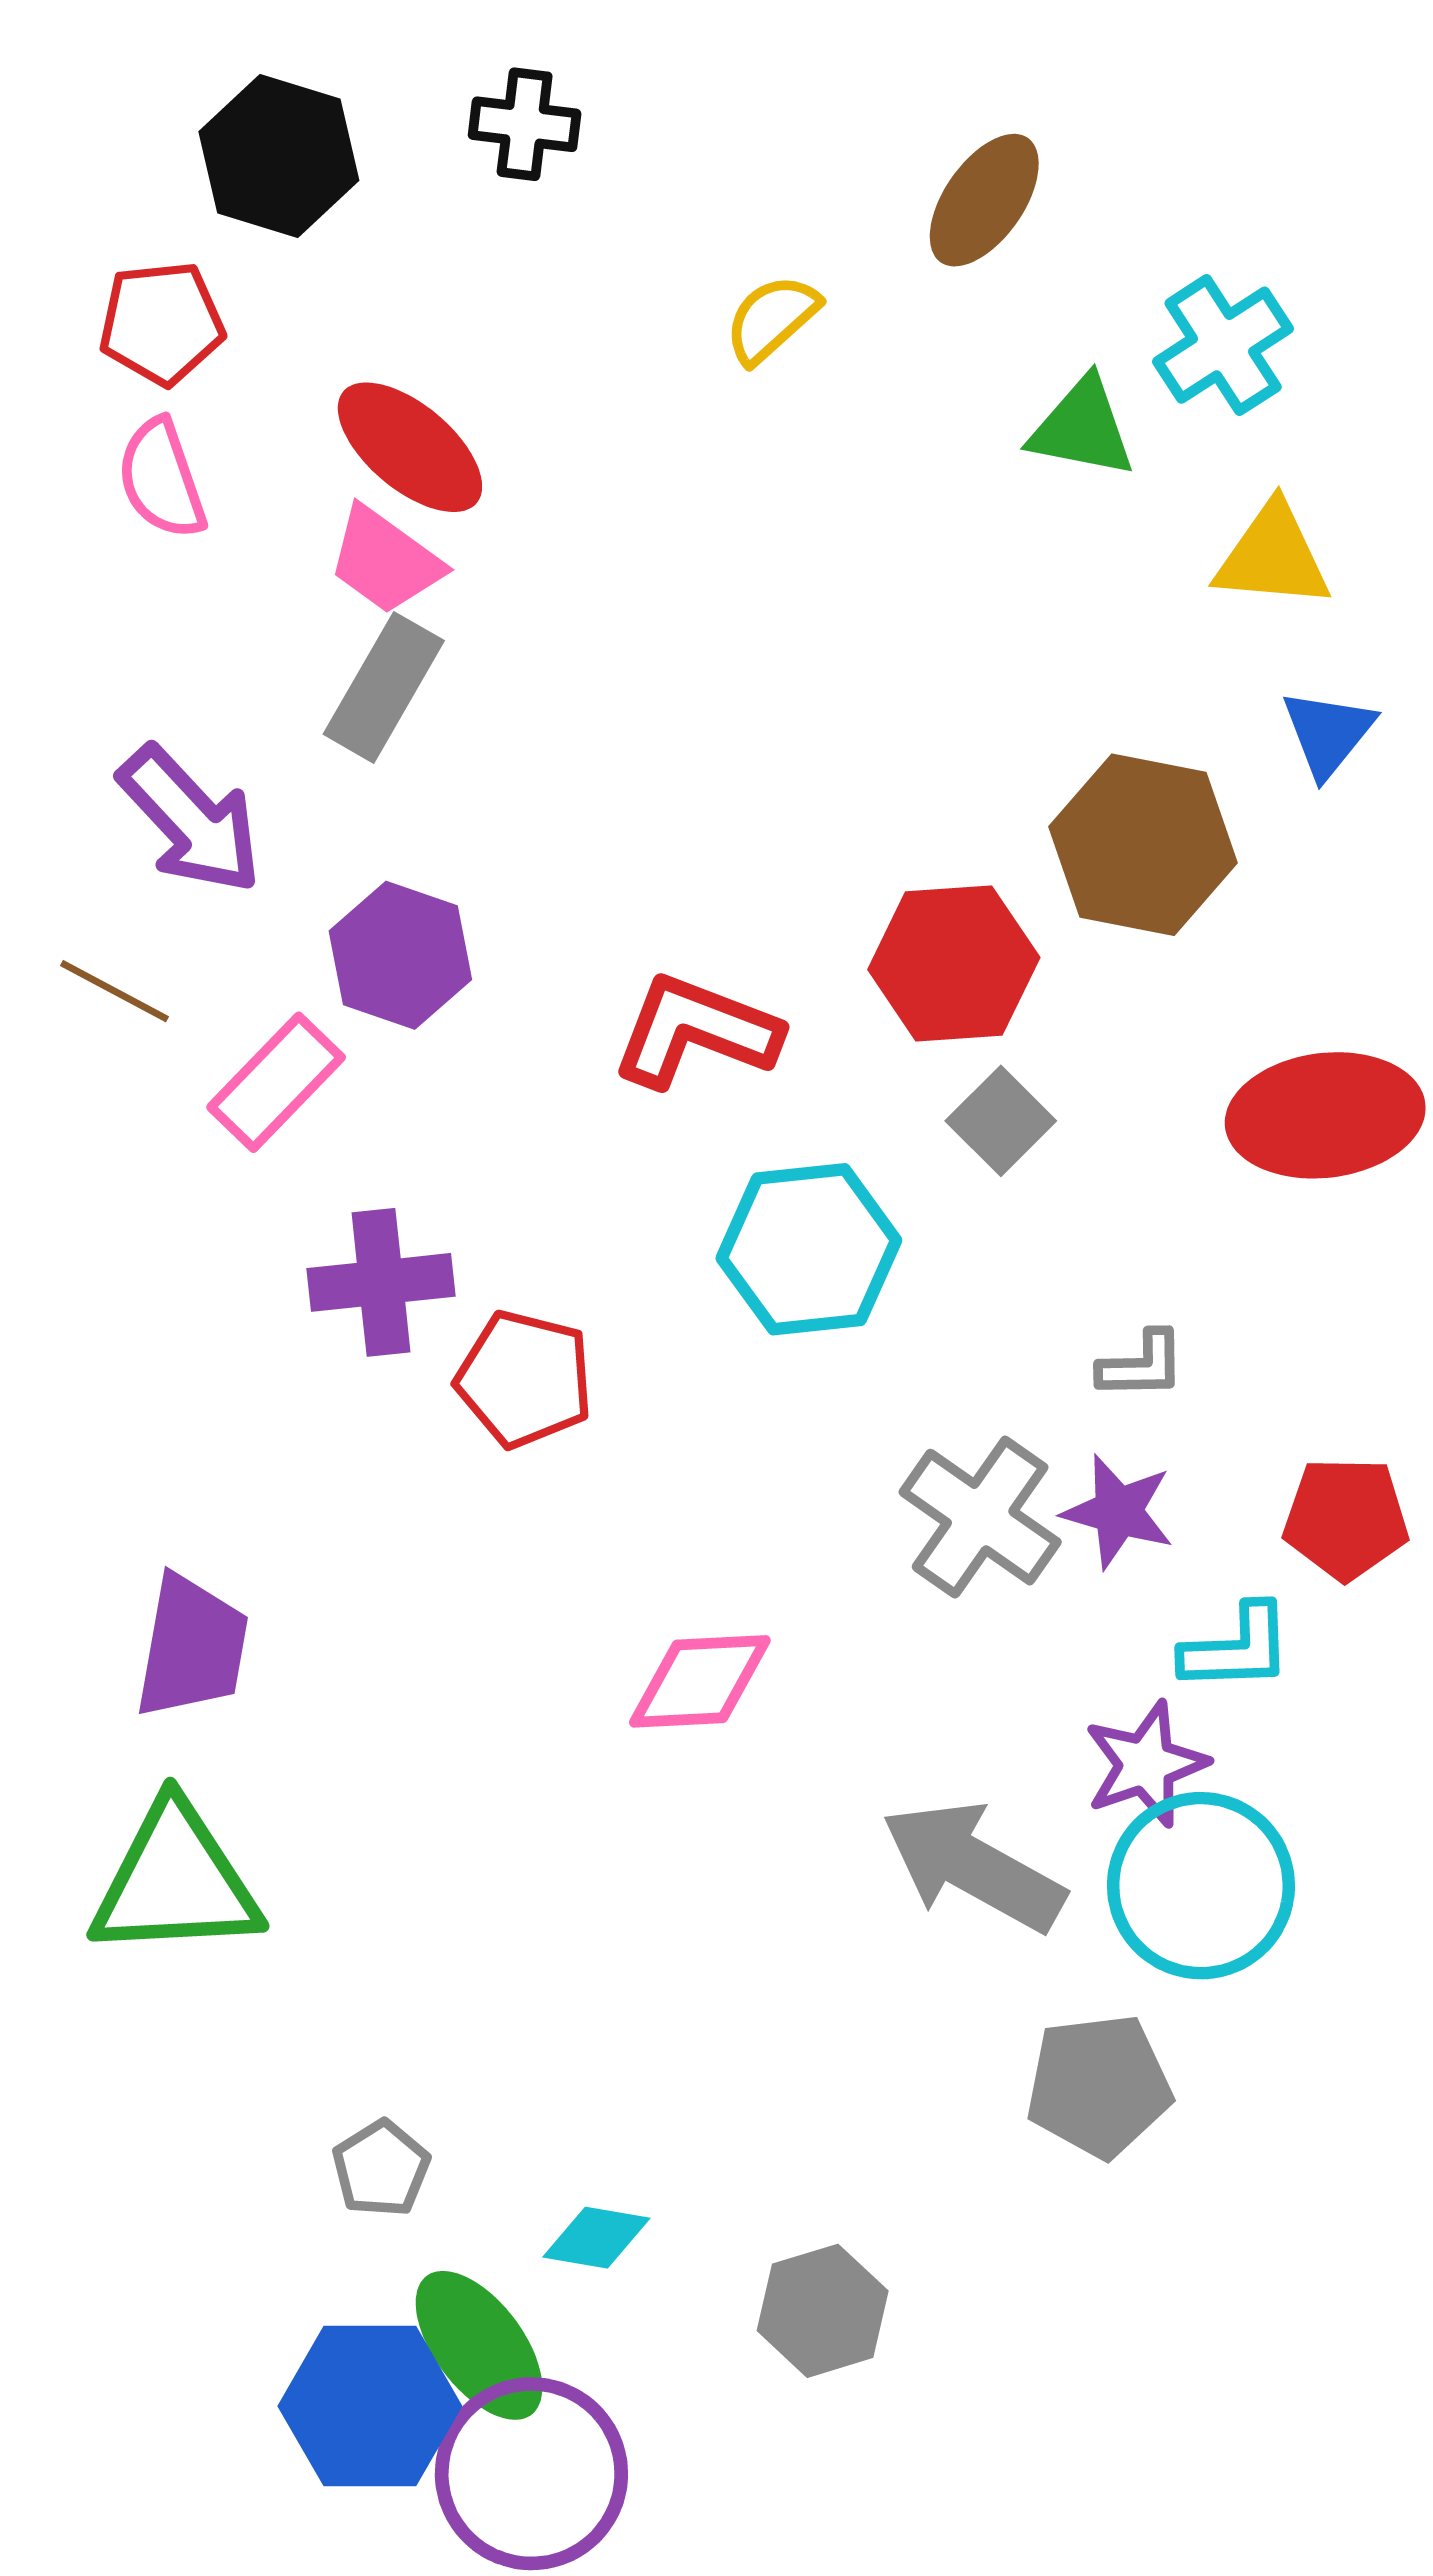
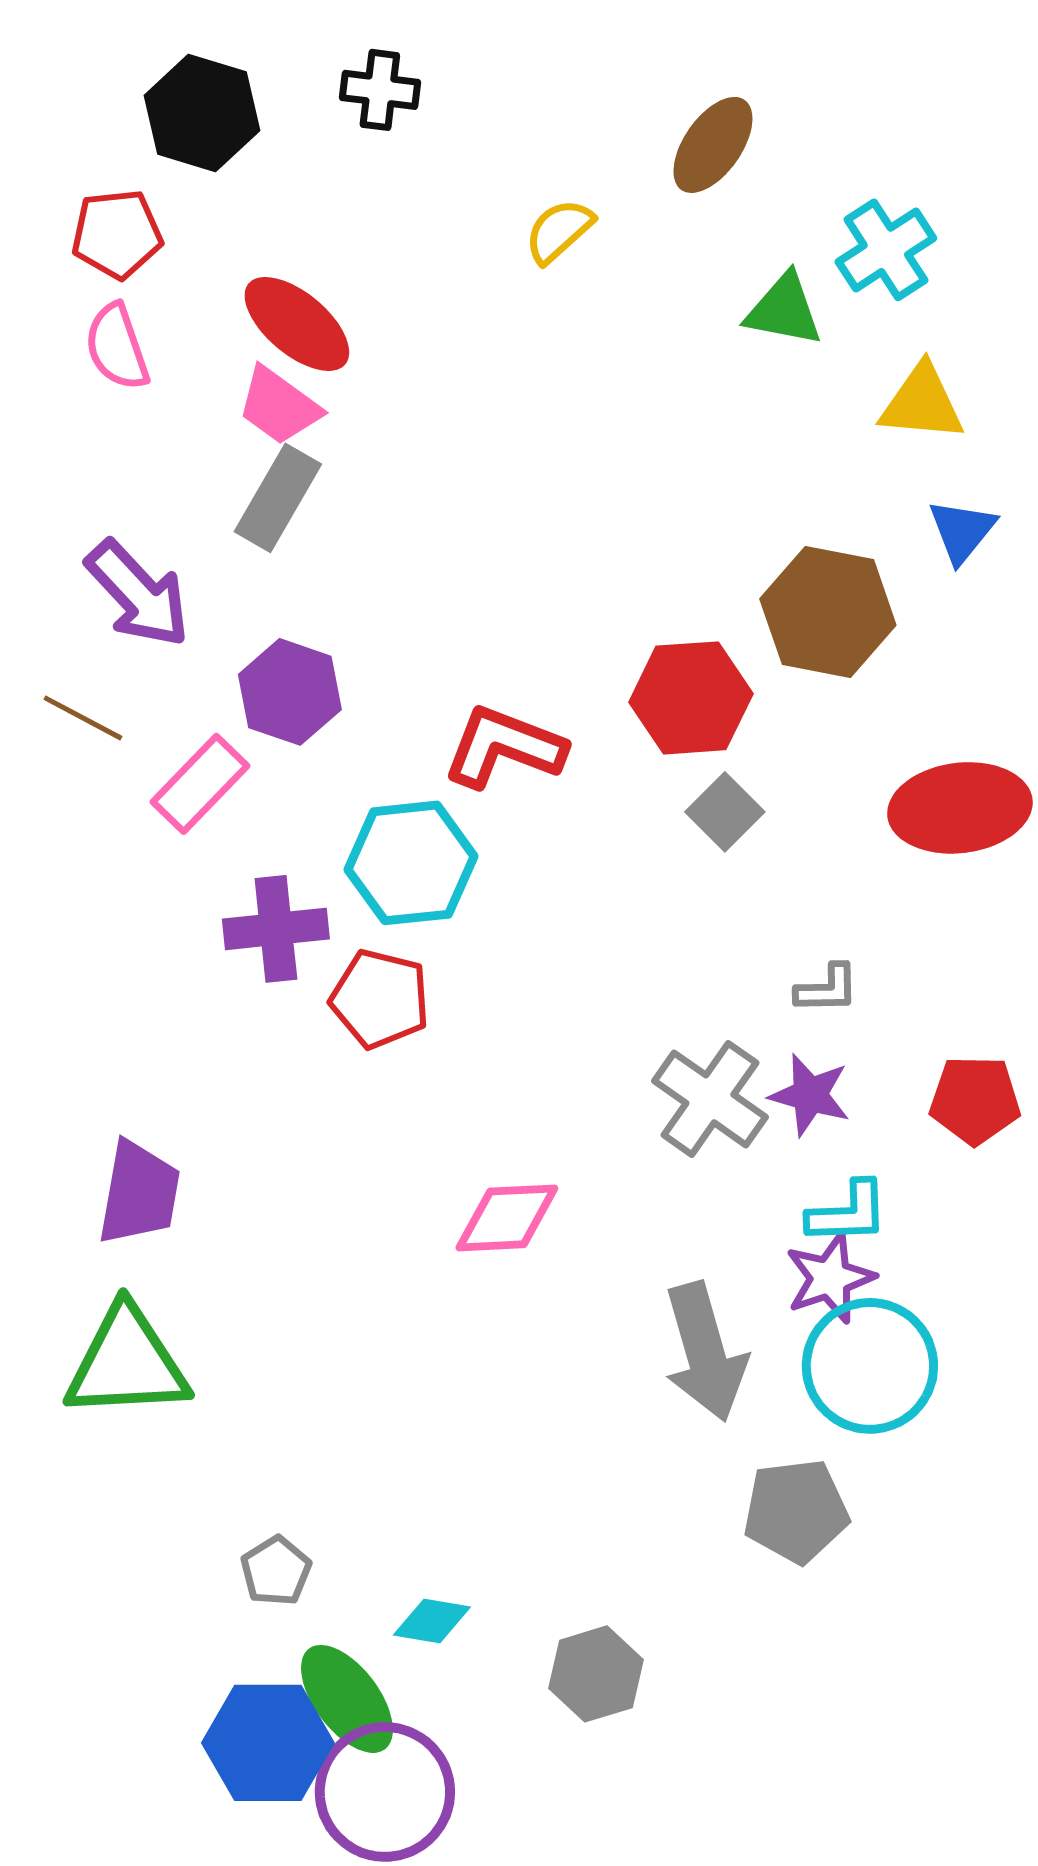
cyan hexagon: (809, 1249) -> (411, 863), moved
cyan L-shape: (1237, 1648) -> (848, 1213), moved
gray arrow: (973, 1866) -> (705, 1352), turned -135

